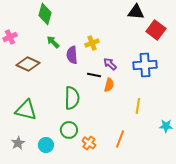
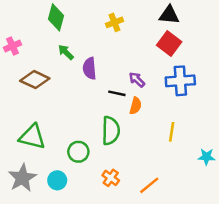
red square: (156, 30) -> (169, 44), moved
yellow cross: (92, 43) -> (114, 22), moved
green semicircle: (72, 98) -> (111, 131), moved
green circle: (69, 130) -> (78, 152), moved
orange line: (120, 139) -> (149, 185), moved, turned 30
gray star: (18, 143) -> (22, 178), size x1.6

